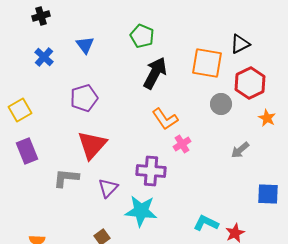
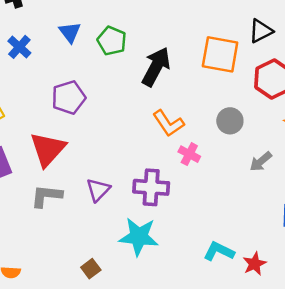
green pentagon: (142, 36) -> (112, 41), moved
gray circle: (221, 104) -> (230, 121), moved
pink cross: (182, 144) -> (189, 154), turned -30
red triangle: (92, 145) -> (48, 149), moved
purple triangle: (108, 188) -> (98, 190), moved

